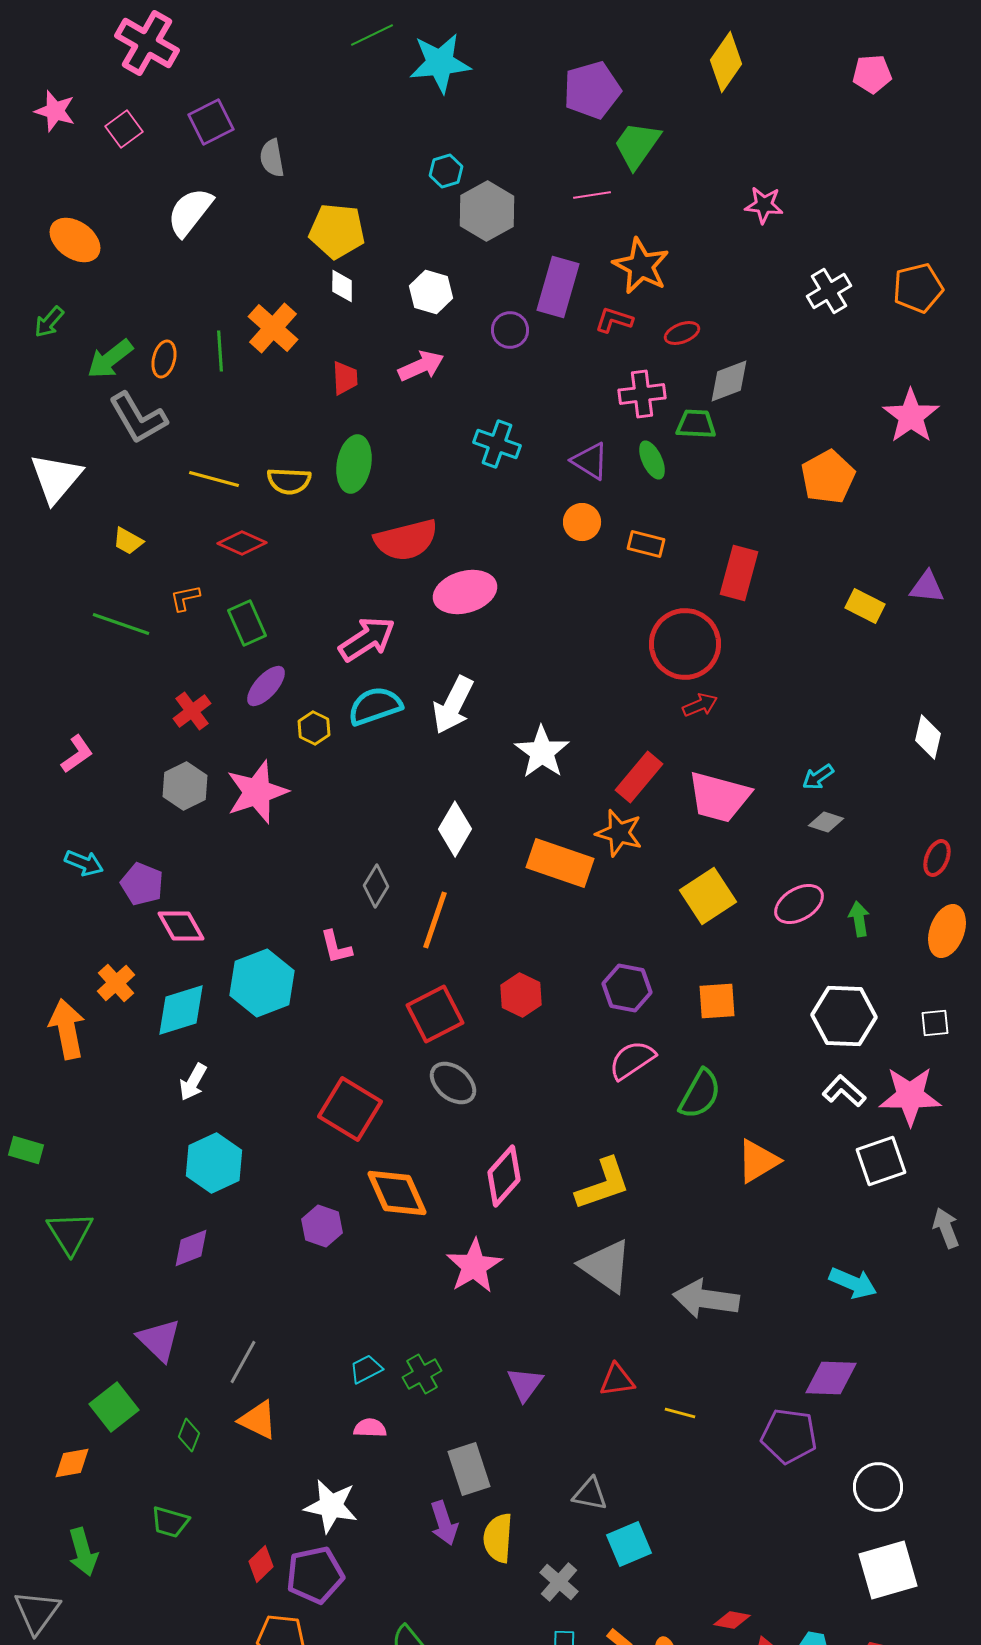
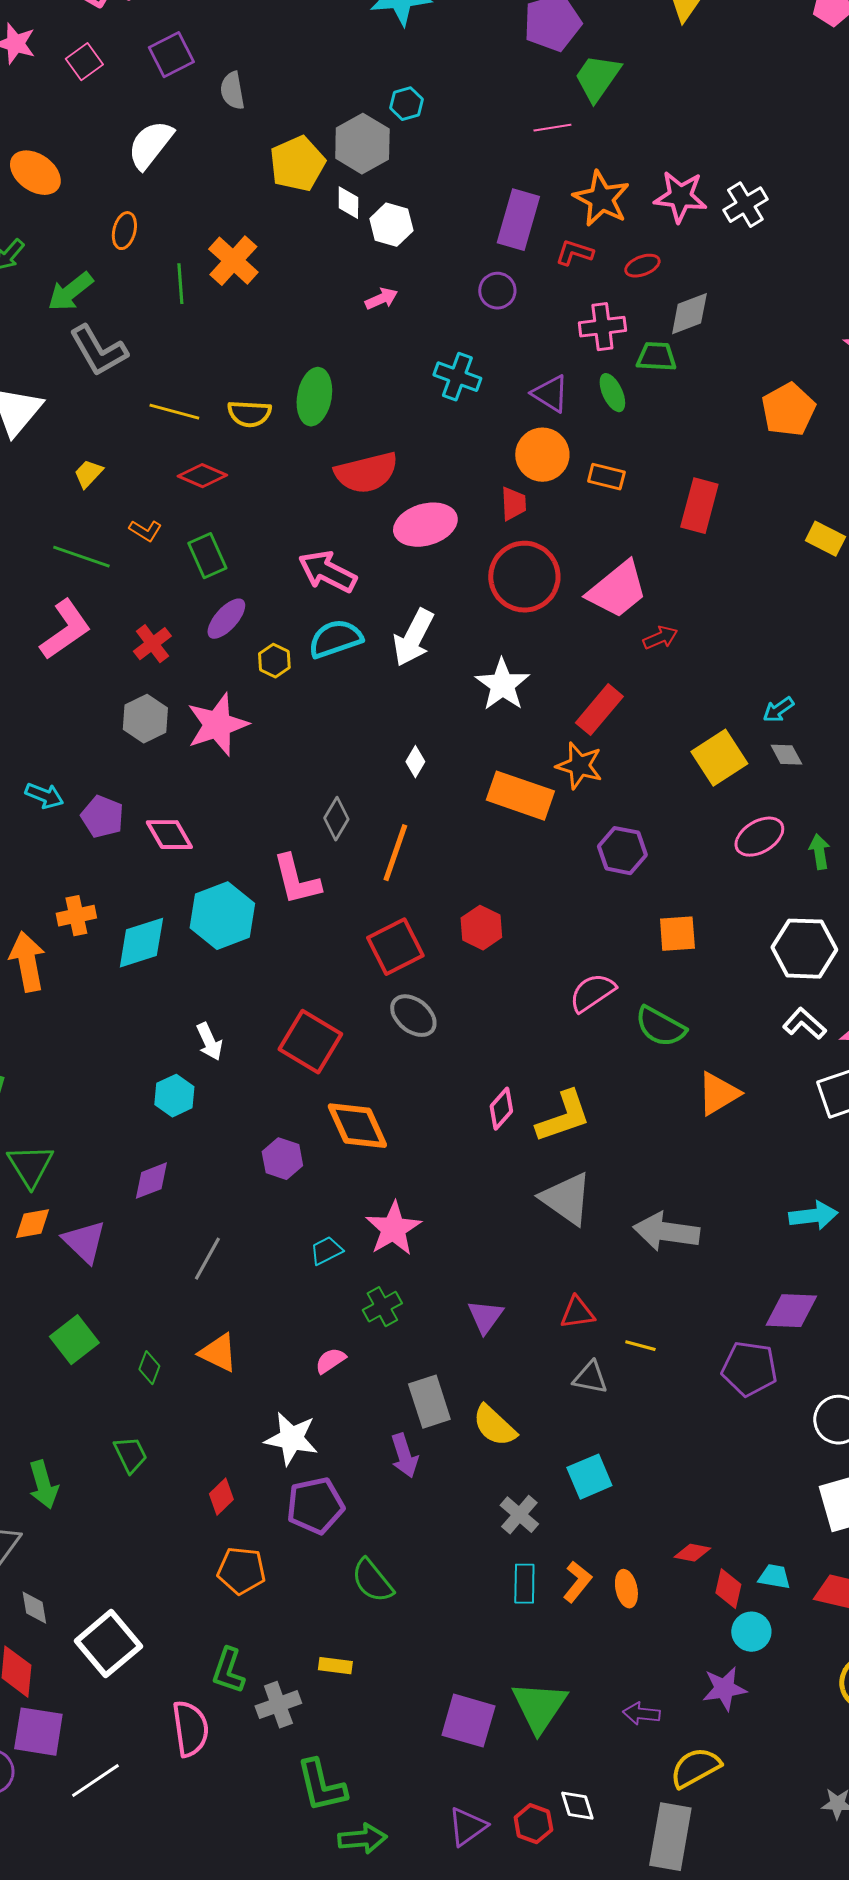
pink star: (764, 205) -> (680, 197), moved, size x1.4
gray hexagon: (487, 211) -> (362, 144), moved
yellow pentagon: (337, 231) -> (297, 164), turned -30
white diamond: (342, 286) -> (348, 203), moved
white cross: (829, 291) -> (745, 205), moved
purple circle: (510, 330) -> (497, 291), moved
orange ellipse: (164, 359) -> (124, 231), moved
pink arrow: (421, 366) -> (381, 299), size x0.7
red trapezoid: (345, 378) -> (513, 504), moved
orange circle: (582, 522) -> (542, 455), size x1.4
yellow trapezoid: (128, 541) -> (88, 474), turned 104
orange L-shape: (185, 598) -> (145, 531), turned -136
pink arrow: (367, 639) -> (327, 572), turned -120
red circle: (685, 644) -> (524, 577), moved
pink L-shape: (77, 754) -> (65, 630), moved, size x1.6
pink trapezoid: (719, 797) -> (617, 590), moved, turned -54
gray diamond: (826, 822) -> (786, 755), turned 44
white diamond: (455, 829) -> (415, 762), size x0.6
yellow square: (708, 896) -> (719, 758), moved
pink diamond: (181, 926) -> (169, 835), moved
pink L-shape: (336, 947) -> (296, 880), size x1.5
orange cross: (116, 983) -> (76, 916), turned 30
purple hexagon: (627, 988) -> (622, 851), moved
white arrow: (193, 1082) -> (209, 1042), moved, turned -54
green semicircle: (700, 1094) -> (660, 1027), turned 90
cyan hexagon: (214, 1163) -> (174, 1096), size x0.7
pink diamond: (504, 1176) -> (501, 1109), moved, size x0.7
pink star: (474, 1266) -> (393, 1229), moved
cyan arrow: (853, 1283) -> (813, 1216), turned -30
purple triangle: (159, 1340) -> (84, 1242), moved
gray line: (243, 1362) -> (207, 1259), moved
cyan trapezoid: (366, 1369) -> (326, 1251), moved
pink semicircle: (370, 1428) -> (330, 1361), turned -36
orange diamond: (72, 1463) -> (32, 1224), moved
gray triangle: (590, 1494) -> (590, 1378), moved
green trapezoid: (170, 1522) -> (130, 1455), turned -132
yellow semicircle: (498, 1538) -> (494, 1426), moved, turned -51
purple pentagon: (315, 1575) -> (315, 1506), moved

